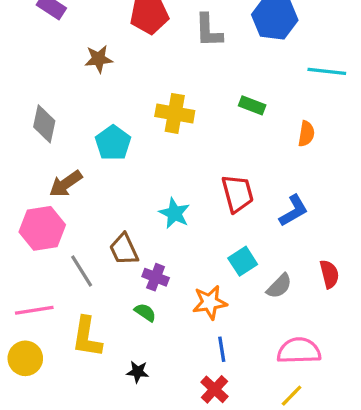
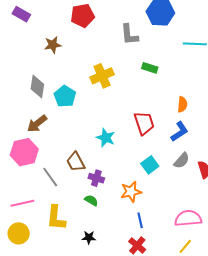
gray L-shape: (209, 30) -> (129, 35), moved
yellow cross: (175, 113) -> (102, 76), turned -30
gray diamond: (44, 124) -> (37, 87), moved
orange semicircle: (306, 134) -> (182, 104), moved
gray semicircle: (279, 286) -> (182, 161), moved

